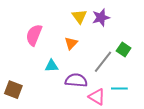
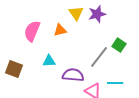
orange triangle: (71, 43) -> (60, 30), moved, turned 32
brown square: (13, 90) -> (14, 69), moved

